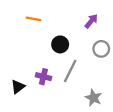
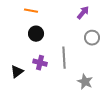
black circle: (60, 44) -> (36, 34), moved
gray line: (70, 71) -> (64, 58), turned -30

